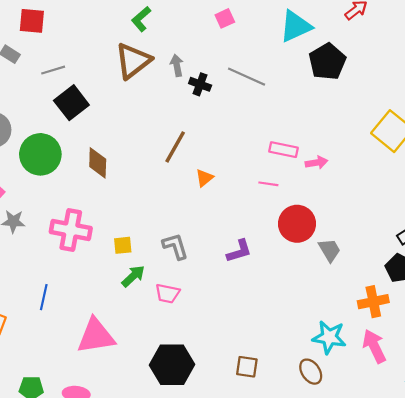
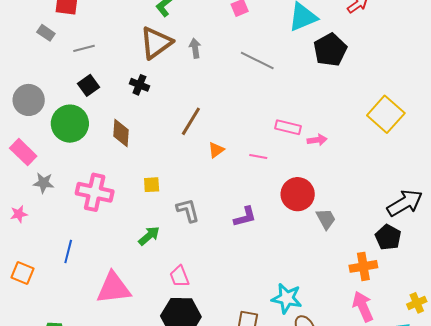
black cross: (200, 84) -> (139, 85), moved
black square: (71, 103) -> (88, 85), moved, size x0.7
pink line: (268, 184) -> (258, 157), moved
yellow square: (123, 245) -> (152, 185), moved
pink trapezoid: (167, 293) -> (179, 276), moved, turned 55
cyan star: (329, 337) -> (287, 298), moved

